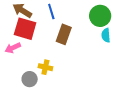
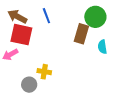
brown rectangle: (64, 34) -> (81, 34), moved
cyan semicircle: (106, 35) -> (102, 47), moved

